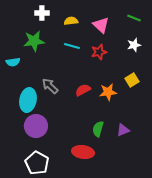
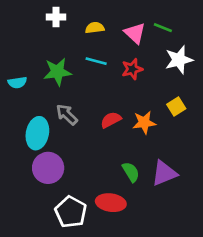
green line: (134, 18) -> (163, 28), moved
green star: (34, 41) -> (57, 72), moved
white star: (134, 45) -> (179, 60), size x1.5
green semicircle: (98, 129) -> (131, 172), turned 133
purple triangle: (123, 130) -> (164, 173), size x1.5
white pentagon: (37, 163) -> (71, 212), moved

